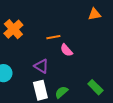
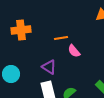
orange cross: (13, 29) -> (21, 30), turned 36

